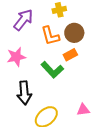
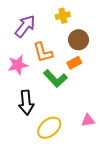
orange L-shape: (50, 36) -> (43, 52), moved

